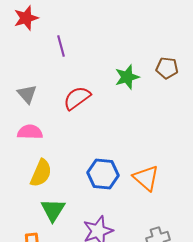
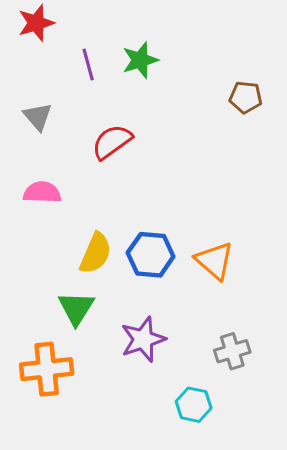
green star: (127, 77) -> (140, 60), moved
gray triangle: (27, 94) -> (38, 117), moved
yellow semicircle: (41, 173) -> (96, 253), moved

